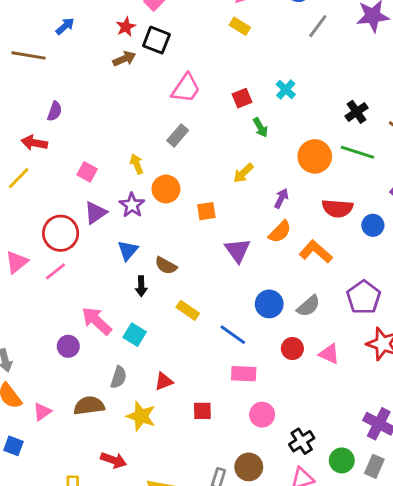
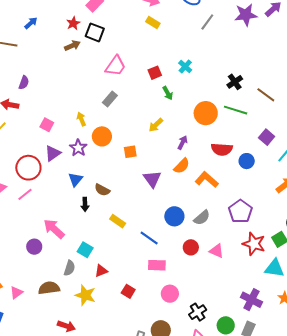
cyan square: (135, 335) -> (85, 250), moved
red square: (202, 411) -> (128, 291), turned 32

